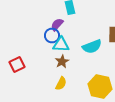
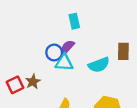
purple semicircle: (57, 24) -> (68, 47), moved
brown star: (62, 62) -> (33, 82), moved

